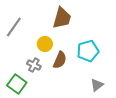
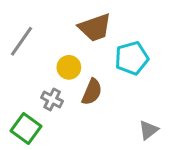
brown trapezoid: (62, 18) -> (95, 28), turned 55
cyan pentagon: (88, 51) -> (132, 58), moved

